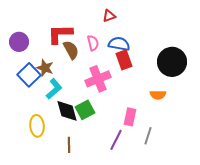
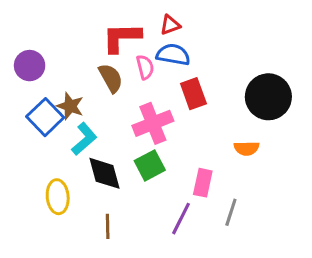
red L-shape: (60, 34) -> (122, 37), moved
blue semicircle: (119, 44) -> (173, 55), moved
green square: (85, 110) -> (150, 165), moved

